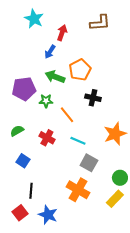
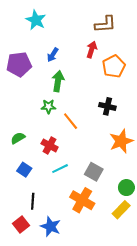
red arrow: (62, 33) -> (92, 50), moved
orange pentagon: (80, 70) -> (114, 66), moved
green arrow: (55, 77) -> (58, 81), turned 78
purple pentagon: (24, 89) -> (19, 64), moved
black cross: (93, 98) -> (107, 106), moved
cyan line: (78, 141) -> (60, 169), moved, turned -49

